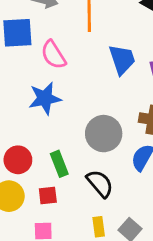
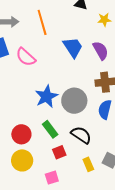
blue star: (45, 98) -> (46, 96), moved
red square: (48, 195) -> (59, 152), moved

